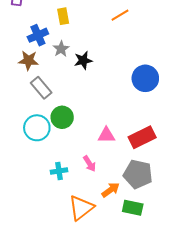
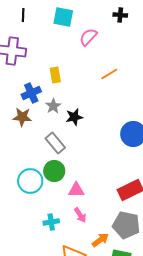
gray rectangle: (41, 88) -> (55, 143), moved
pink triangle: (106, 135) -> (76, 190), moved

